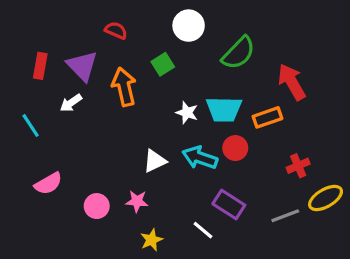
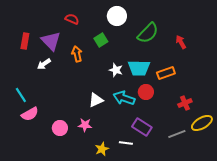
red arrow: (292, 82) -> (181, 42), moved, size x0.6
orange arrow: (124, 87) -> (77, 54), size x0.7
cyan line: (31, 125) -> (21, 95), moved
white line: (203, 230) -> (126, 143), turned -32
yellow star: (151, 240) -> (102, 149), moved

